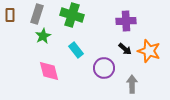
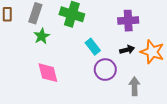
black arrow: (125, 49) -> (127, 50), turned -56
cyan rectangle: (76, 50) -> (93, 47), moved

